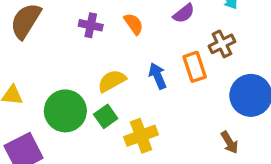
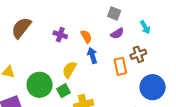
blue arrow: (158, 76) -> (92, 56), moved
yellow semicircle: (112, 81) -> (69, 70), turned -36

